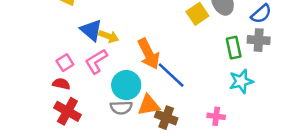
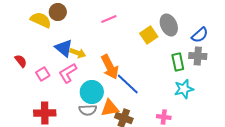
red semicircle: (61, 84) -> (21, 61), moved, turned 40
red cross: (67, 111) -> (45, 113), turned -30

